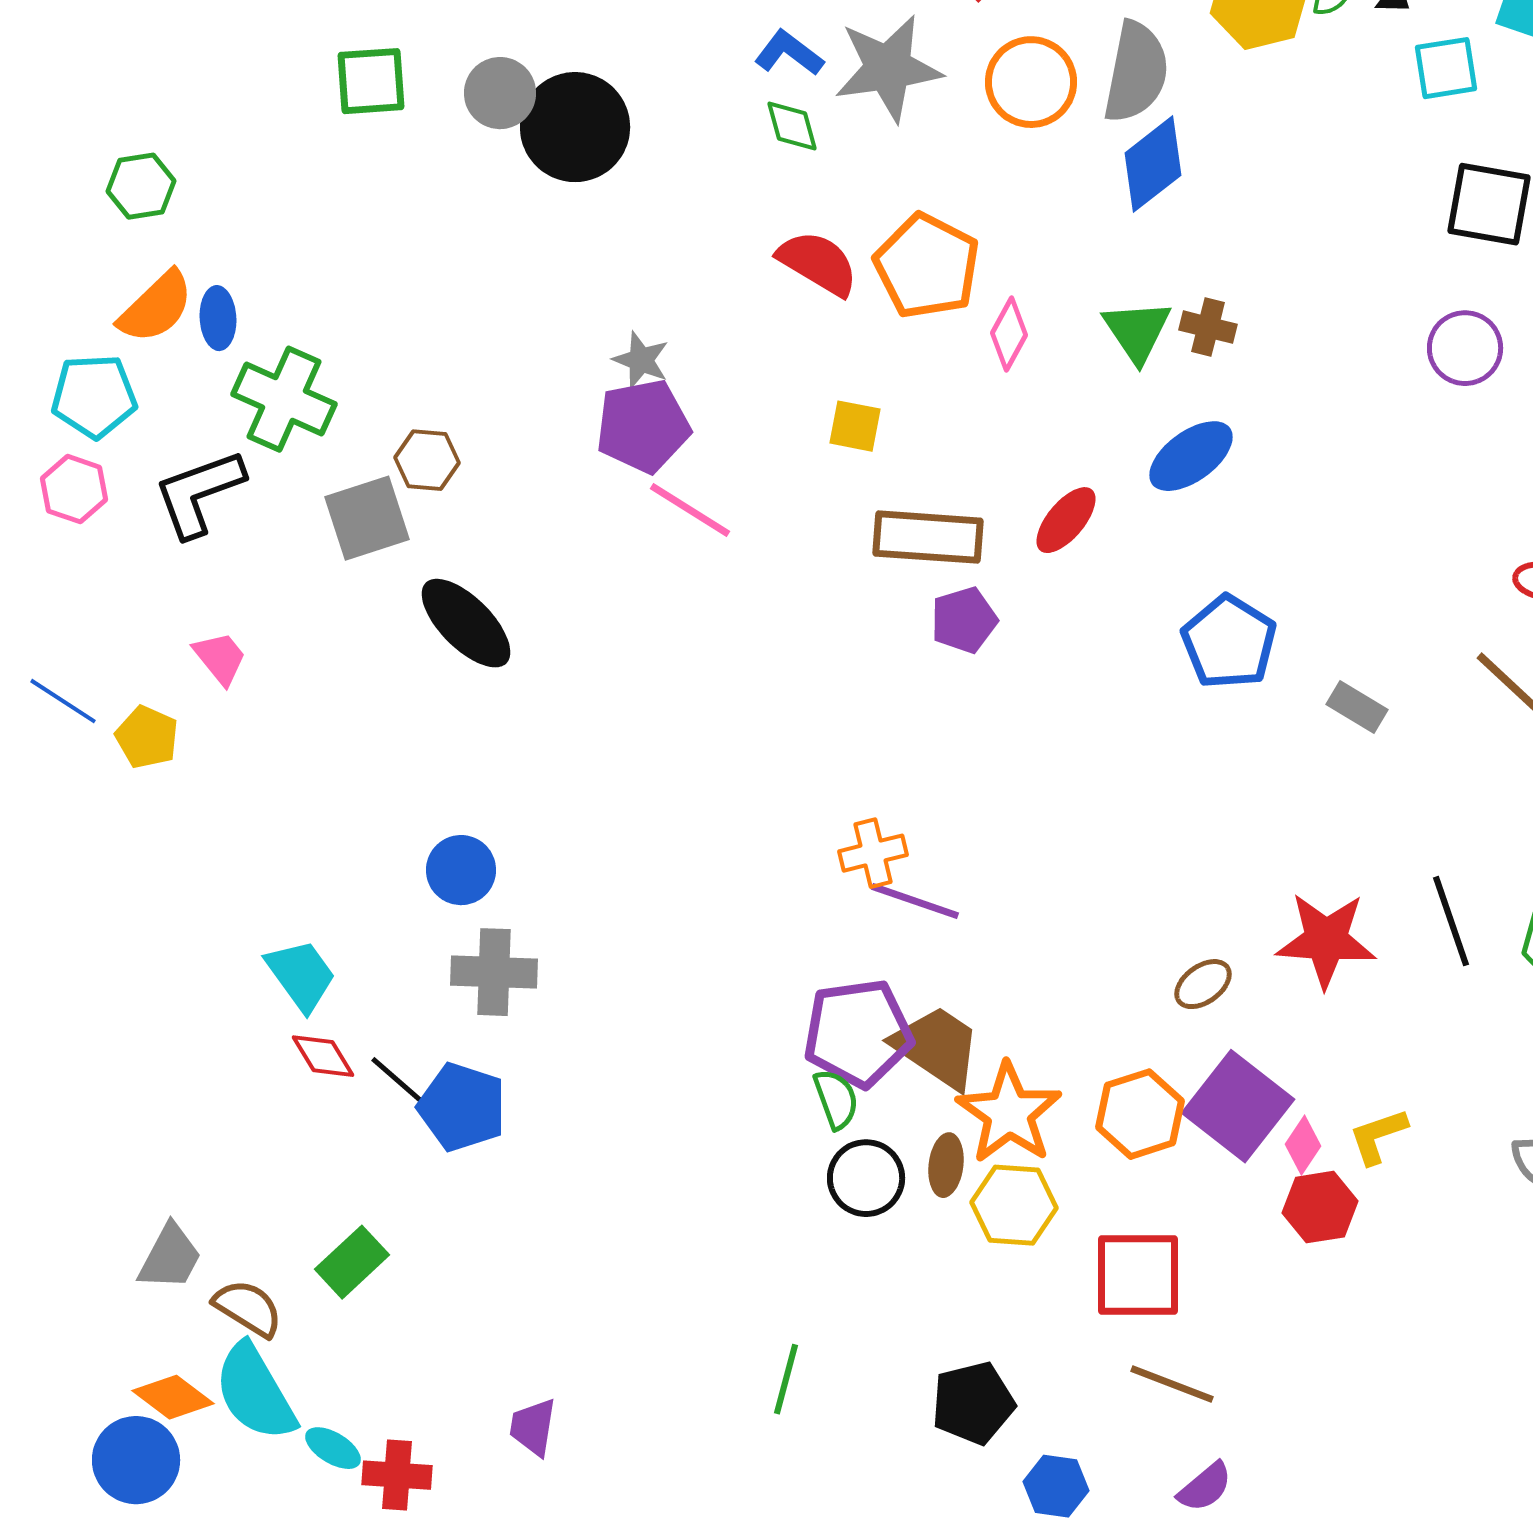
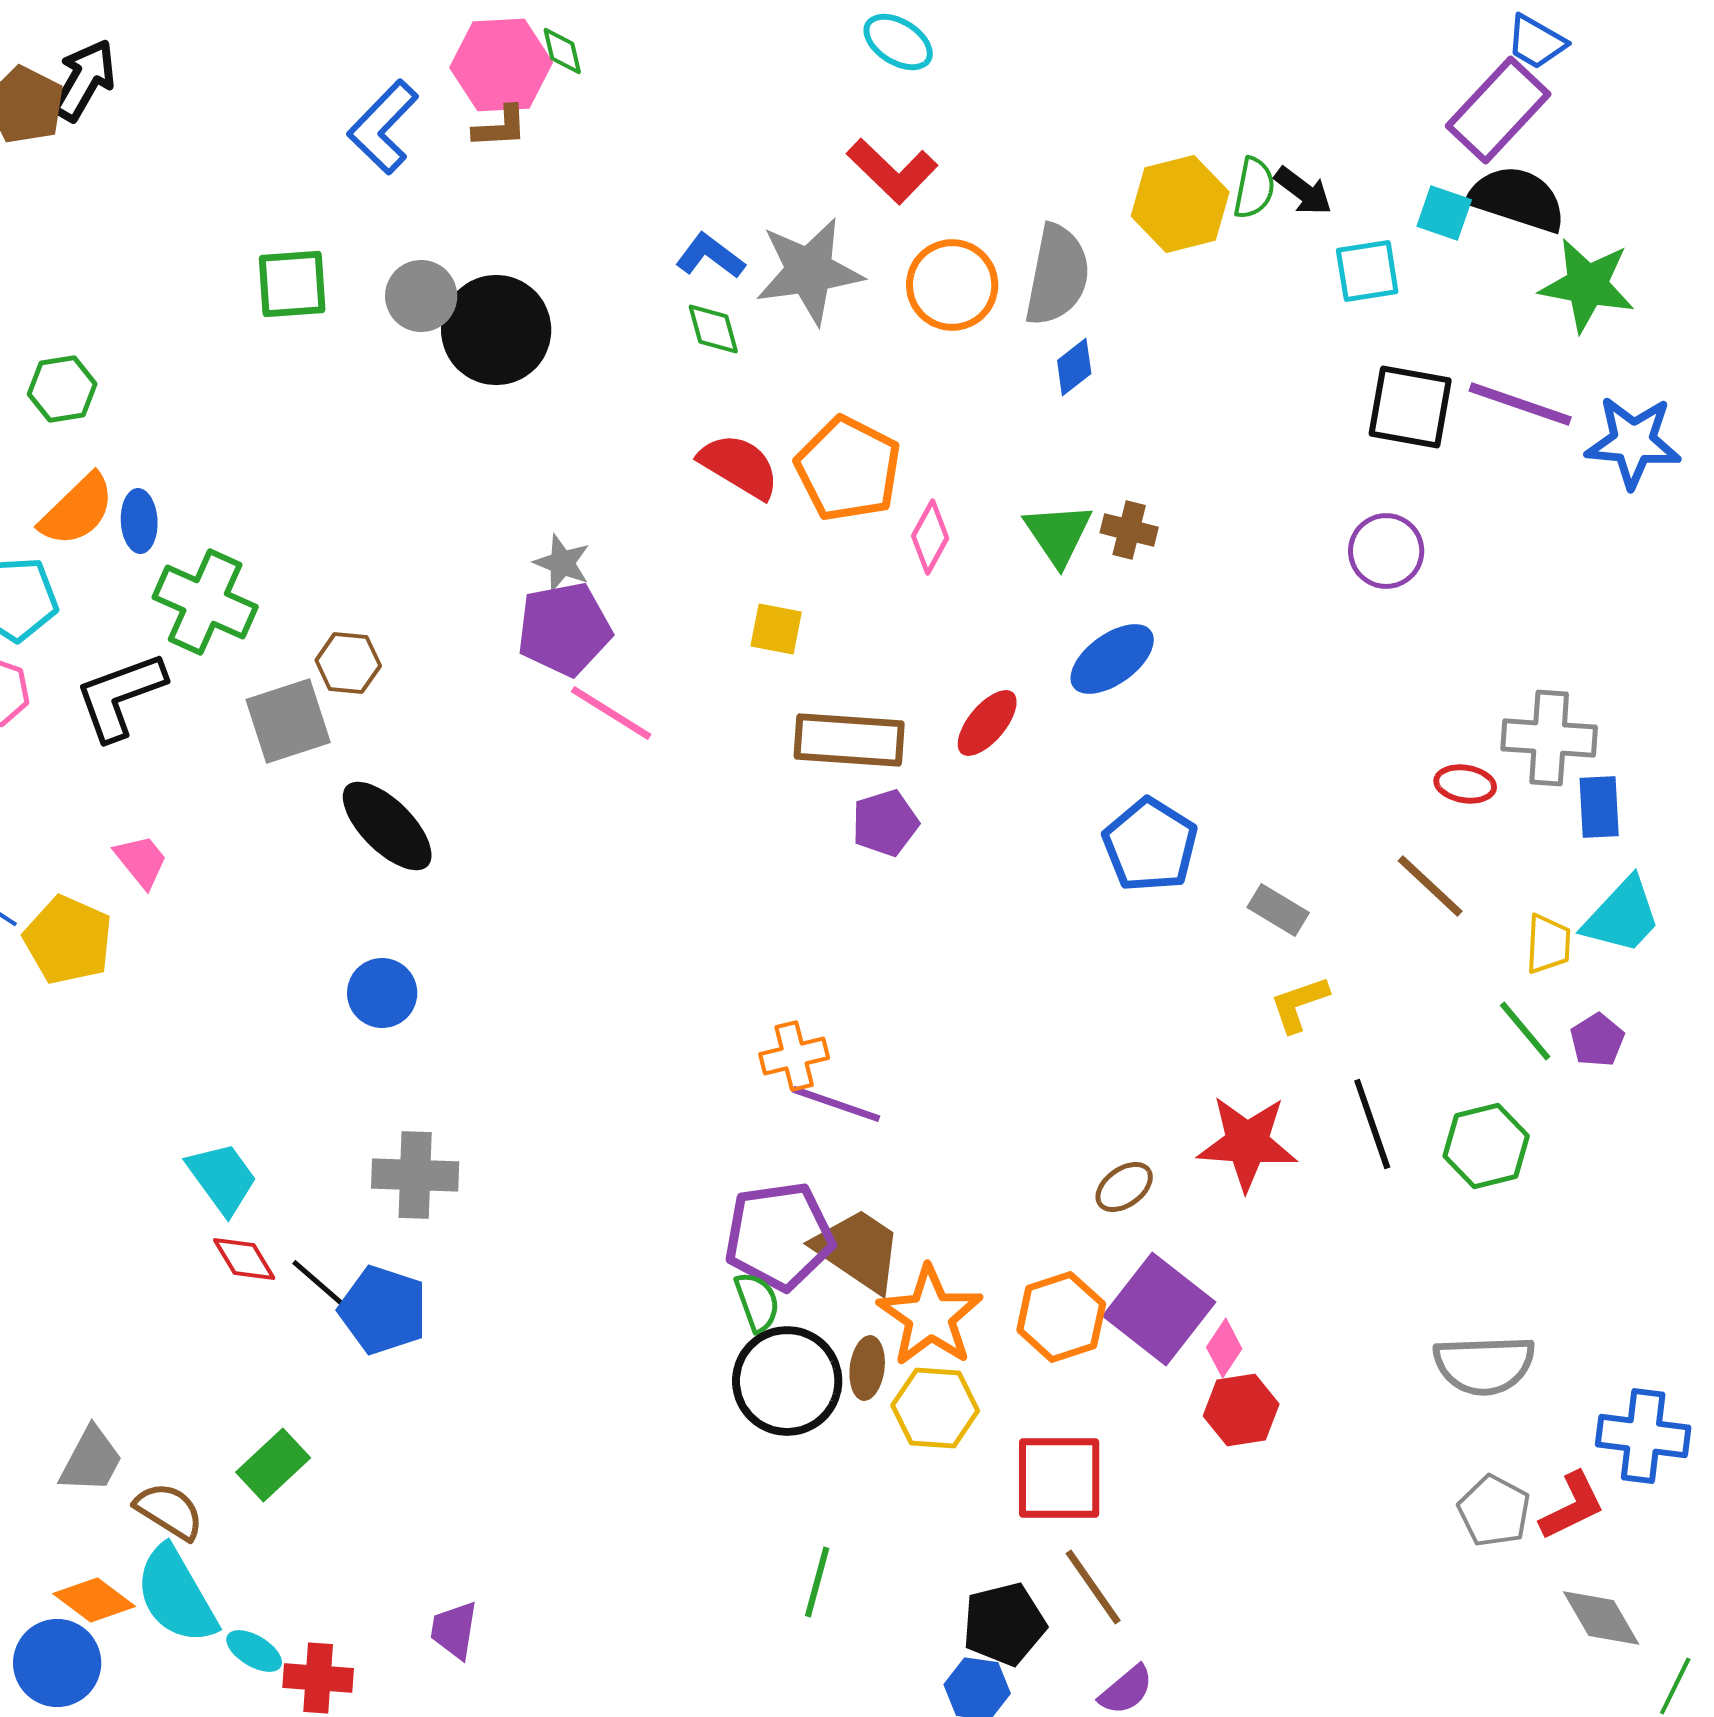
blue diamond: (1153, 164) -> (1074, 367), size x0.6
yellow pentagon: (147, 737) -> (68, 940), size x1.4
blue circle: (461, 870) -> (382, 993), moved
yellow L-shape: (1378, 1136) -> (1299, 1004), moved
black circle: (866, 1178) -> (787, 1381), size x1.4
green line: (786, 1379) -> (817, 1582), moved
brown line: (1172, 1384) -> (1093, 1587), turned 34
black pentagon: (973, 1403) -> (1004, 1624), moved

